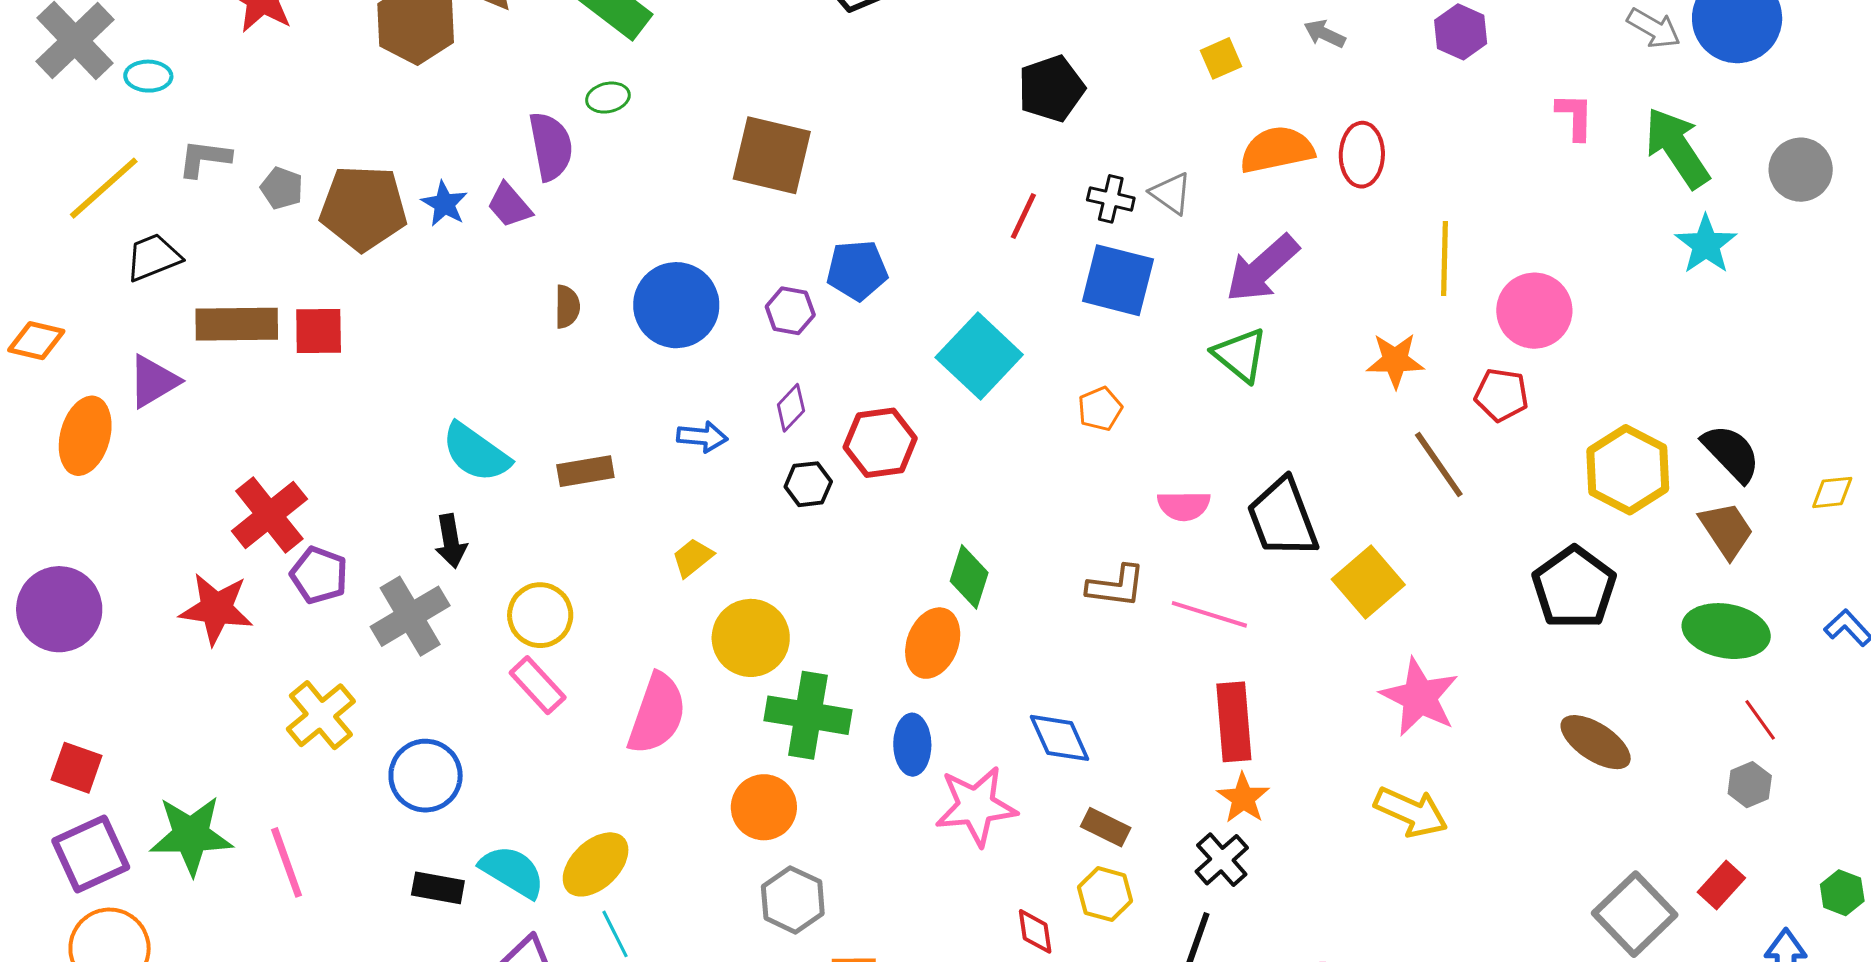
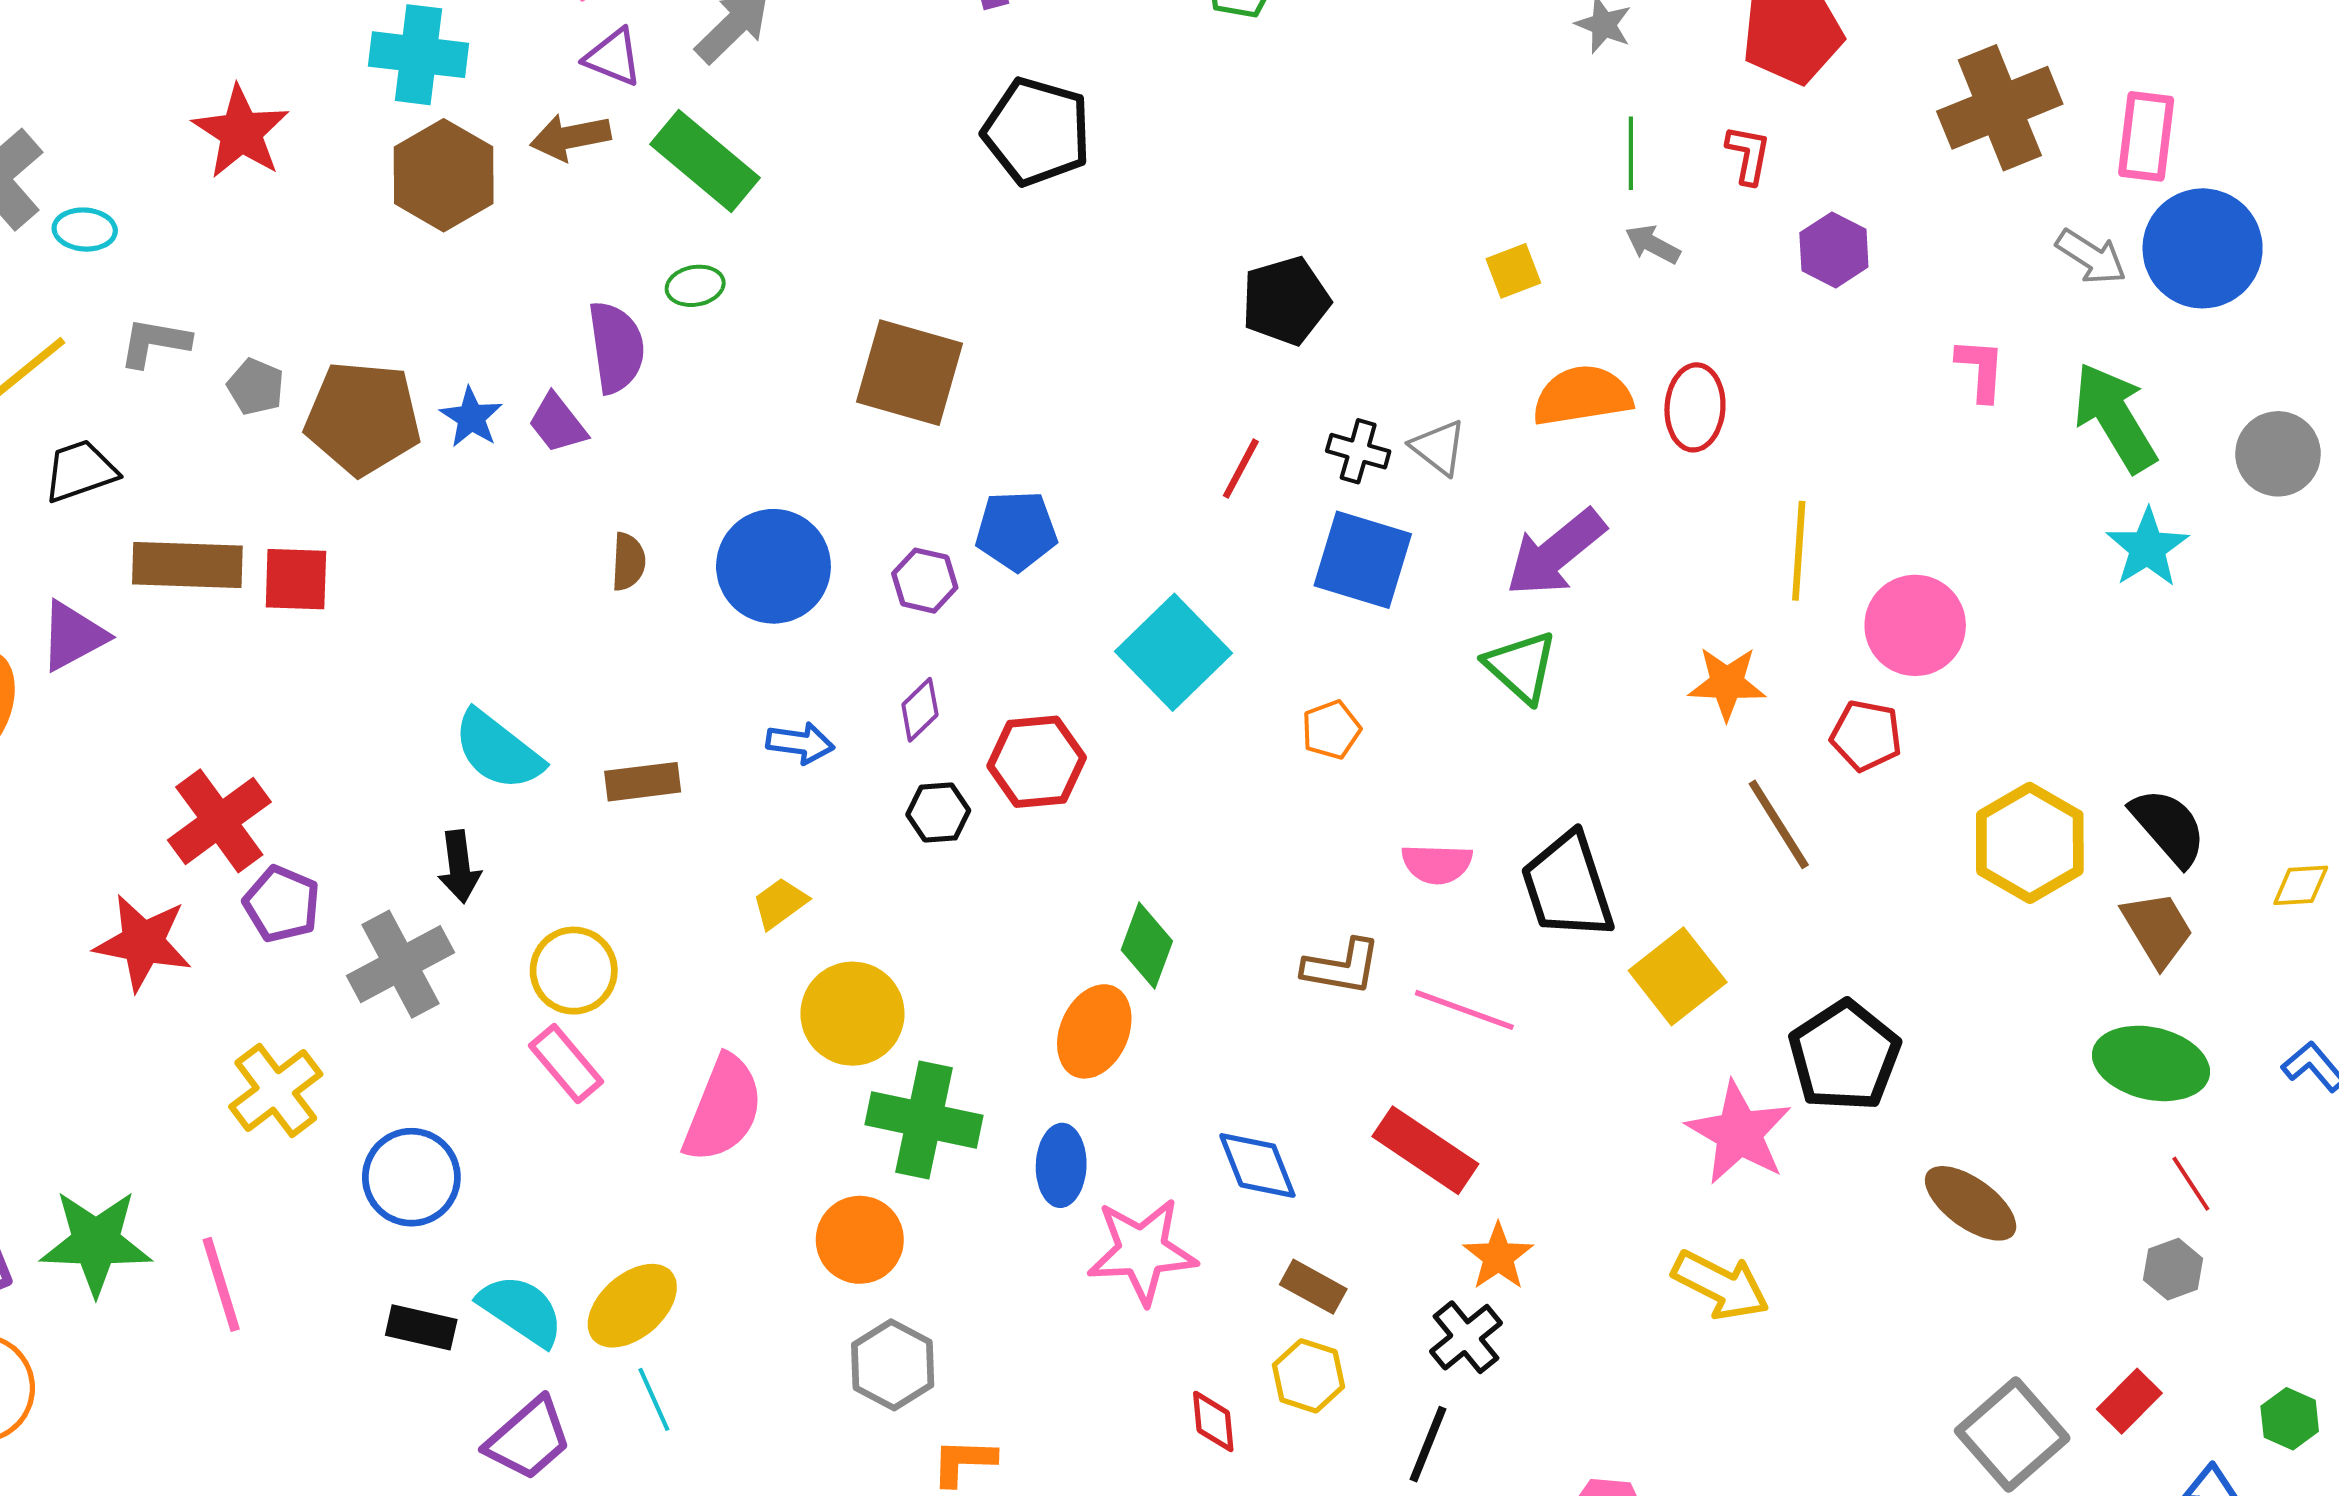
black pentagon: (1574, 588) -> (1844, 1056), moved
red rectangle: (1234, 722) -> (1425, 1150), moved, turned -54

